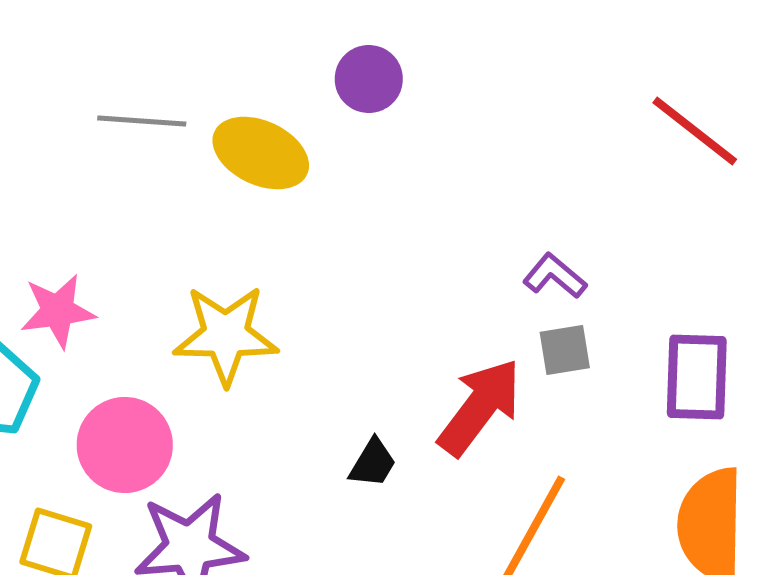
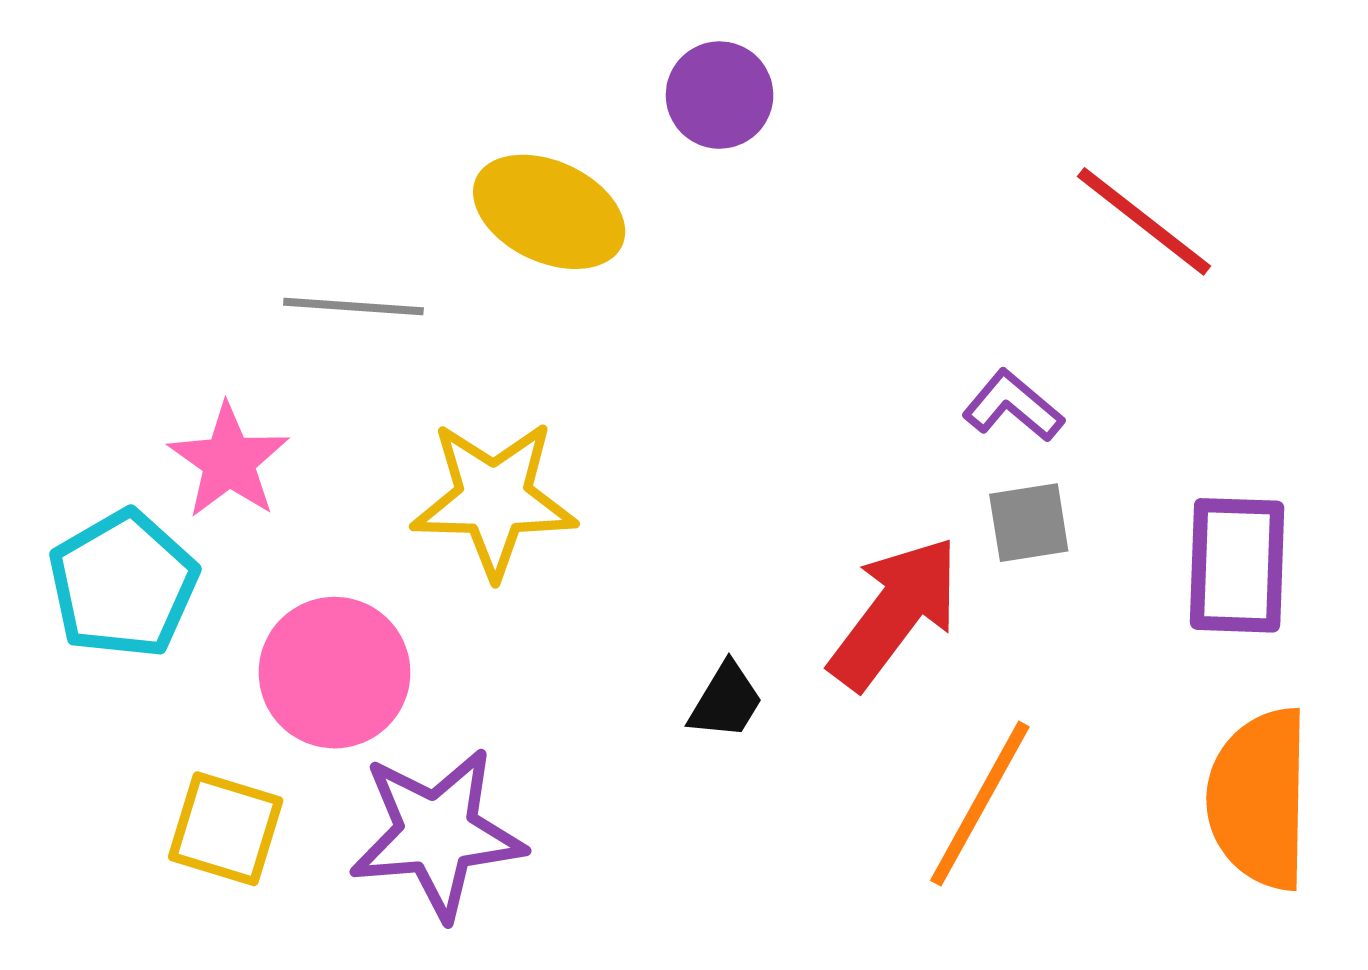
gray line: (142, 121) -> (353, 306), moved
red line: (695, 131) -> (1144, 221), moved
pink star: (58, 311) -> (229, 461), turned -30

